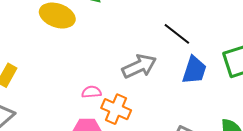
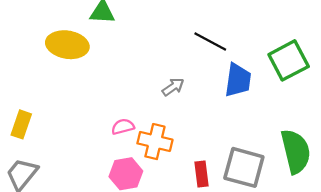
gray arrow: (139, 66) -> (173, 87), size x0.6

